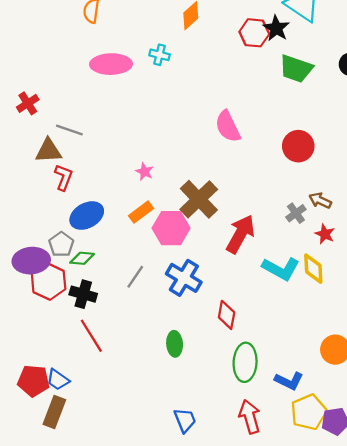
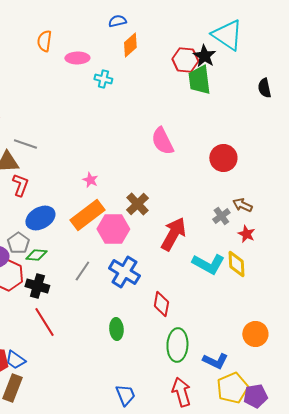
pink ellipse: (111, 64) -> (77, 58), moved, size x0.7
green trapezoid: (296, 69) -> (199, 80), moved, turned 64
brown cross: (199, 199) -> (137, 204), size x0.7
orange rectangle: (141, 212) -> (87, 215), size x1.6

